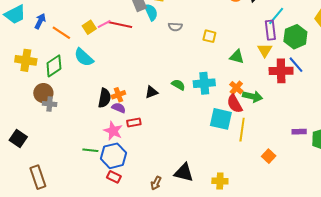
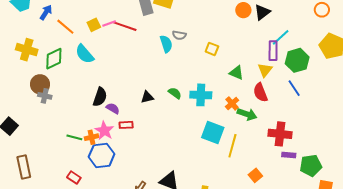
cyan semicircle: (151, 12) -> (166, 44), moved
red cross: (281, 71) -> (280, 134), moved
orange cross: (118, 95) -> (91, 137), moved
red semicircle: (235, 104) -> (260, 92), moved
green line: (90, 150) -> (74, 137), moved
red rectangle: (114, 177) -> (74, 178), moved

